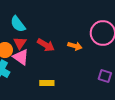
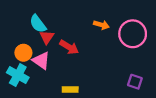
red triangle: (20, 43) -> (47, 37), moved
orange arrow: (75, 46) -> (101, 25), moved

